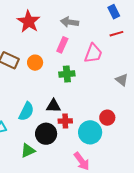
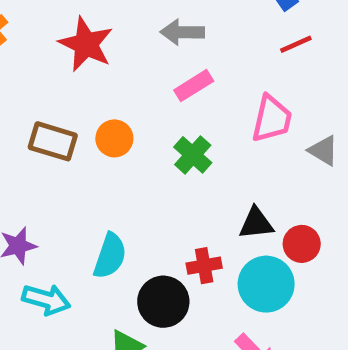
pink rectangle: (62, 45) -> (194, 86), moved, turned 42
pink trapezoid: (93, 53) -> (272, 119), moved
green cross: (67, 74) -> (193, 155), turned -35
black triangle: (53, 106) -> (256, 223), moved

